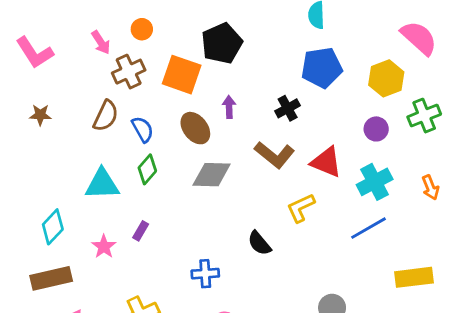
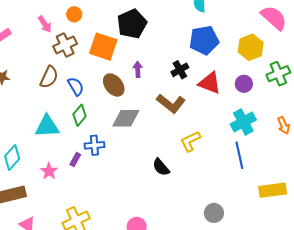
red triangle: (326, 162) -> (210, 83), moved
blue line: (368, 228) -> (239, 155), turned -72
blue cross: (205, 274) -> (94, 145), moved

